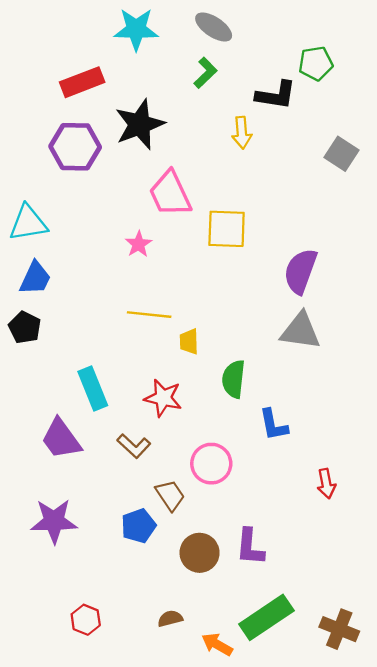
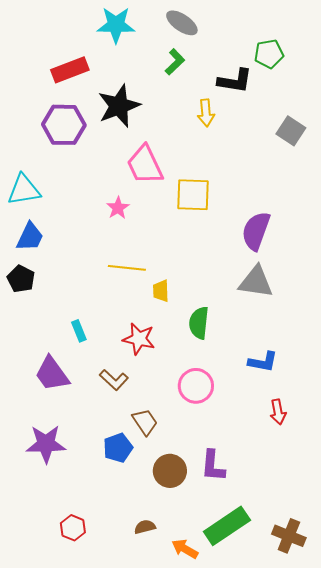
cyan rectangle: (93, 388) -> (79, 331), size x0.6
blue L-shape: (273, 425) -> (263, 362), moved, turned -68
pink circle: (211, 464) -> (196, 386), moved

